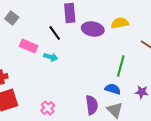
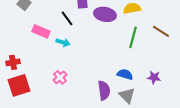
green line: (121, 66) -> (133, 37), moved
pink cross: (48, 108) -> (60, 77), moved

